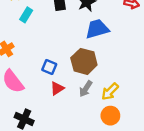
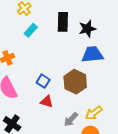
red triangle: (57, 88) -> (47, 102), turned 40
gray arrow: (86, 89) -> (71, 119), moved

